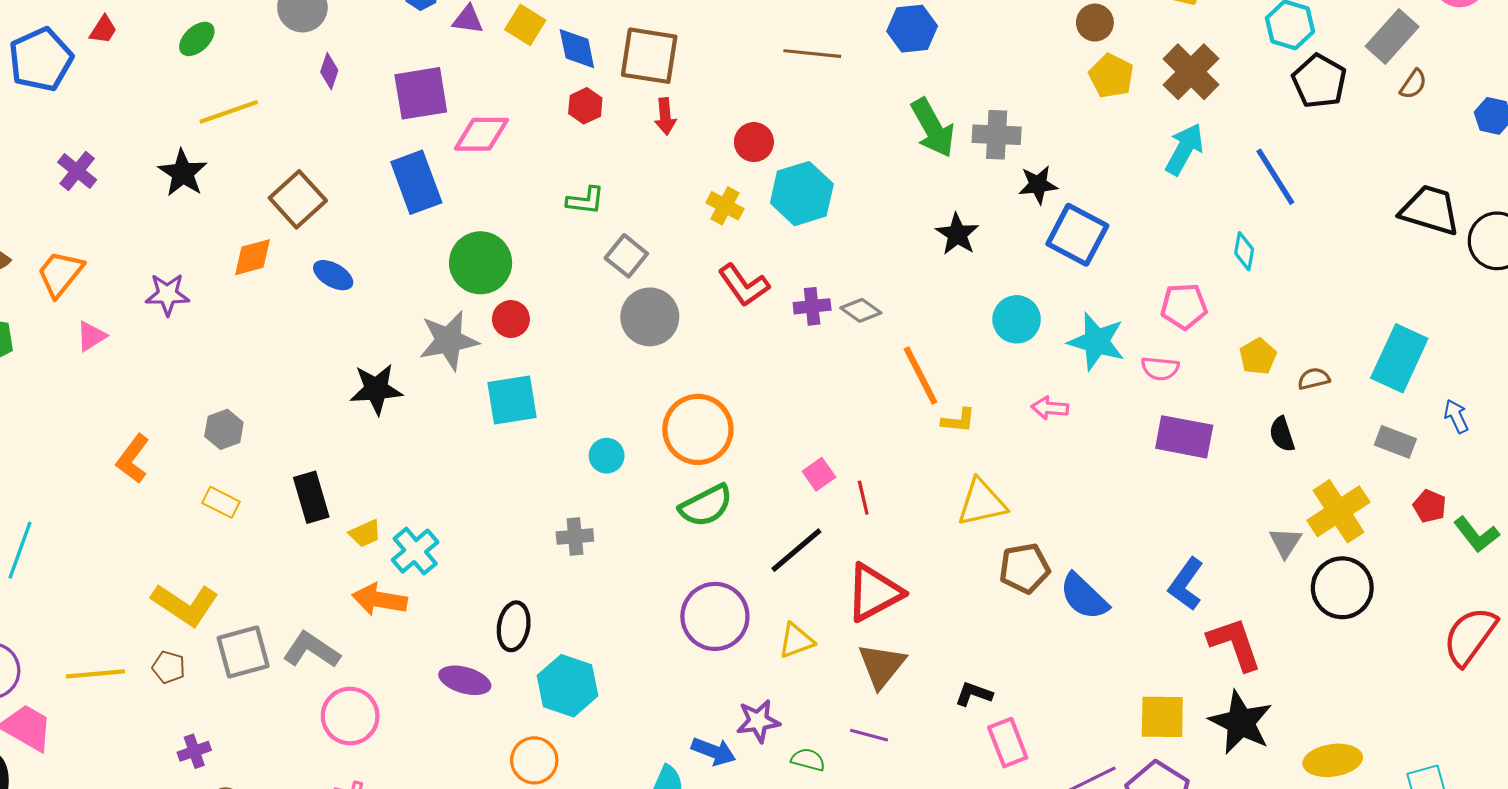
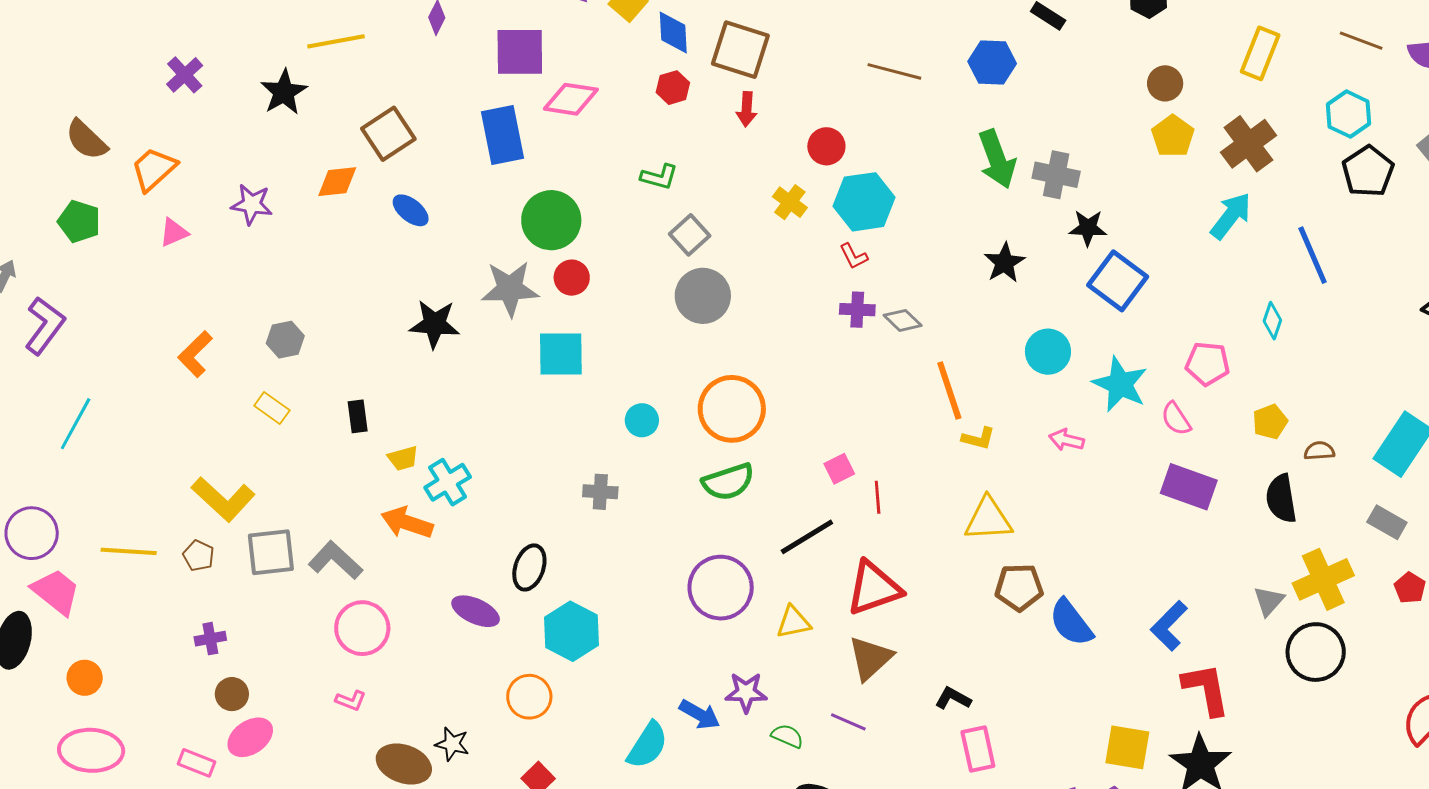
red L-shape: (744, 285) -> (854, 256), moved, size x0.6
pink semicircle: (1160, 368) -> (1176, 419), turned 42
black semicircle: (1282, 434) -> (1281, 499), size x1.4
black rectangle: (311, 497) -> (358, 416), size x0.7

